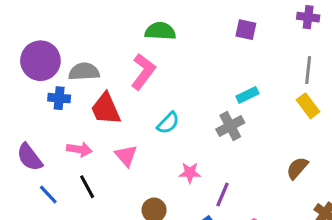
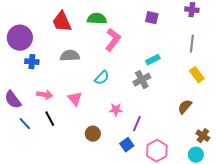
gray semicircle: (84, 72) -> (70, 56), moved
pink L-shape: (143, 72) -> (113, 40), moved
yellow rectangle: (308, 106) -> (197, 75), moved
red trapezoid: (106, 109) -> (62, 22), moved

